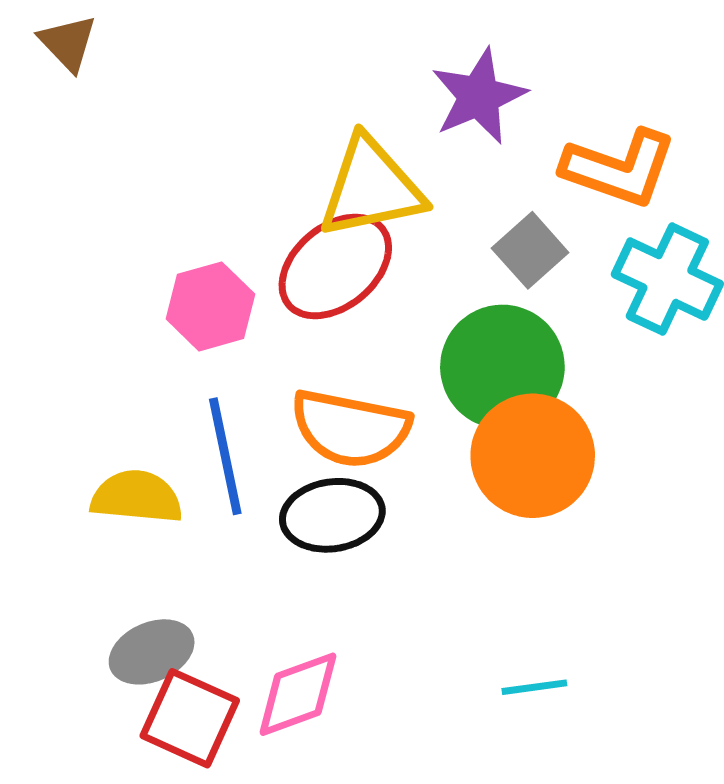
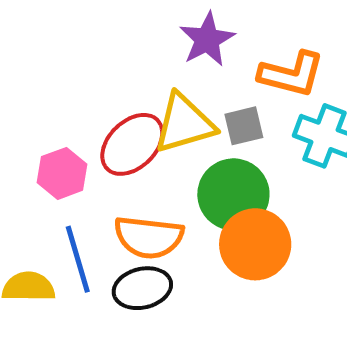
yellow triangle: (371, 188) -> (184, 123), moved
gray square: (530, 250) -> (244, 126), turned 33

